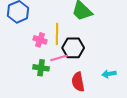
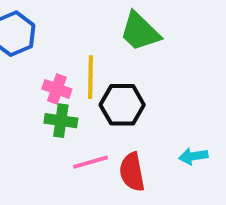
pink line: (59, 58) -> (91, 162), moved
green cross: (41, 68) -> (61, 121), moved

